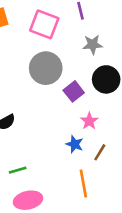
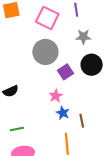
pink star: (89, 121) -> (56, 96), moved
brown line: (100, 152) -> (82, 121), turned -48

